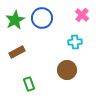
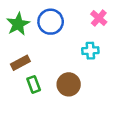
brown circle: (67, 70) -> (69, 84), moved
green rectangle: (29, 84) -> (34, 84), moved

